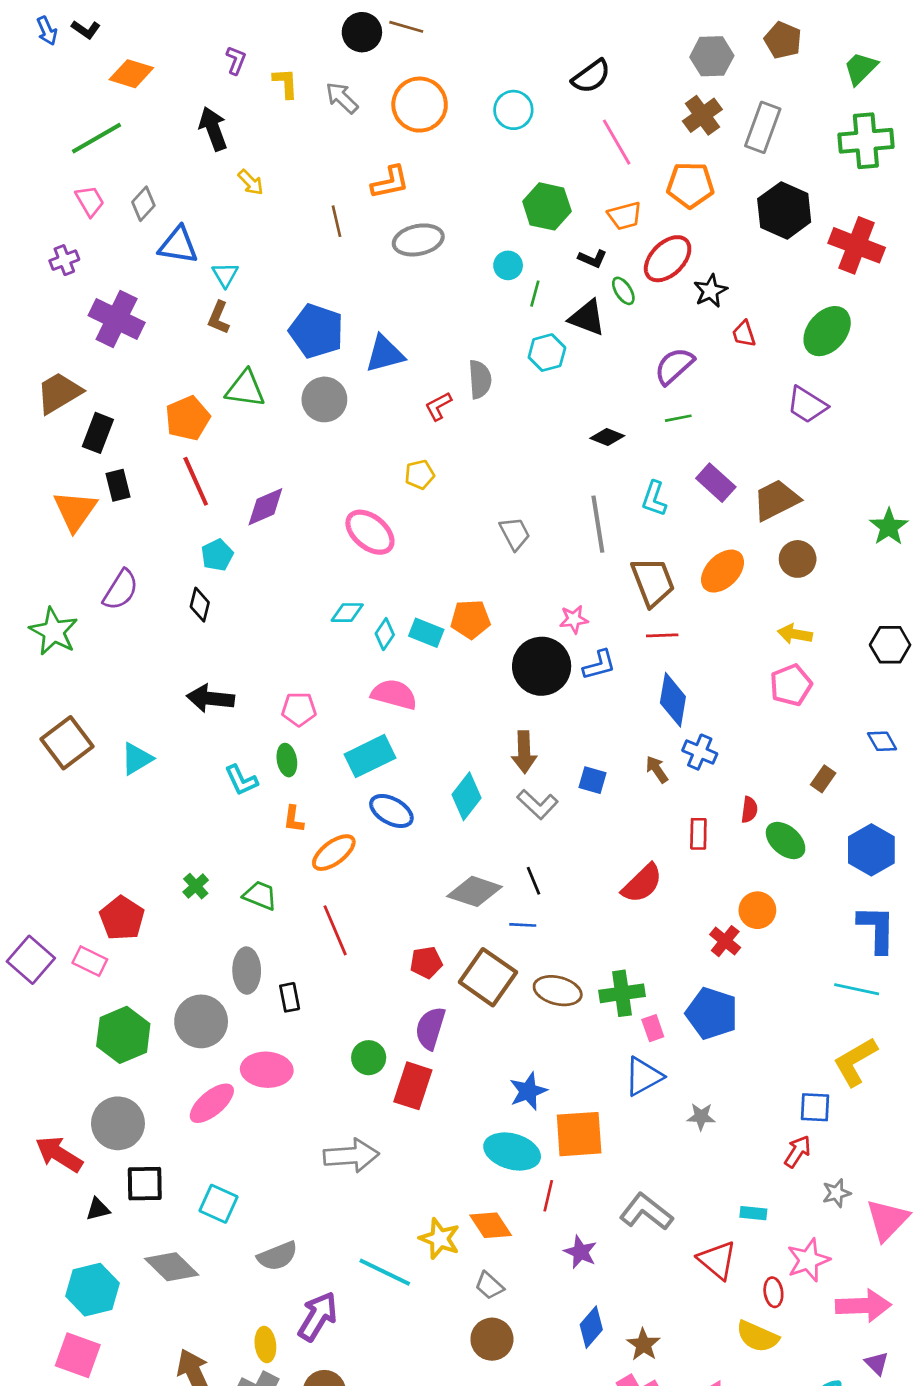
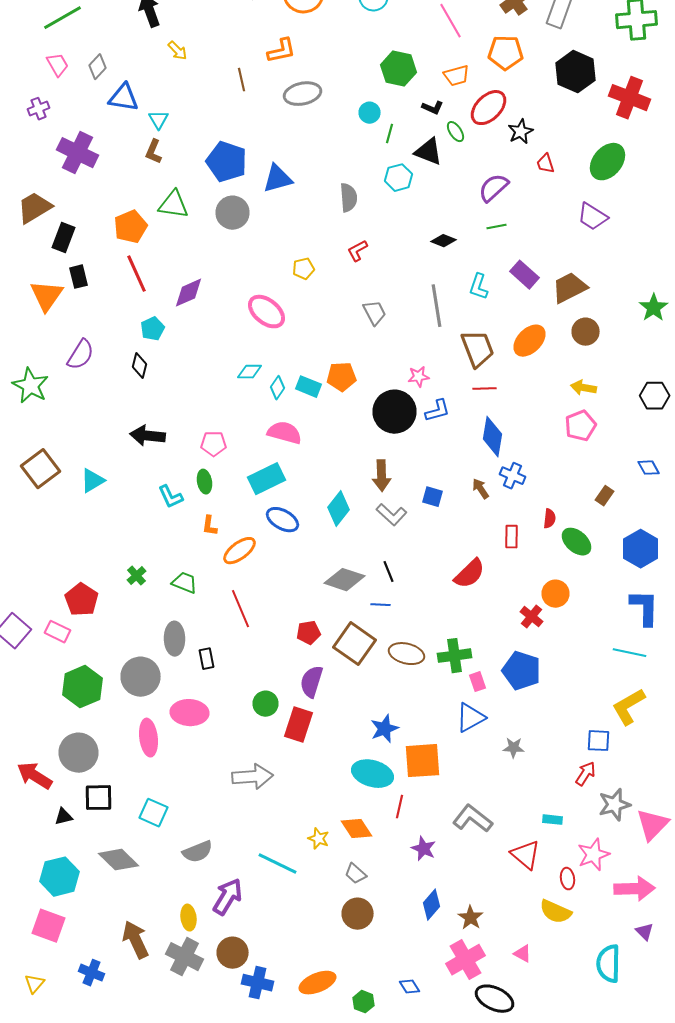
red L-shape: (438, 406) -> (358, 251), moved
pink ellipse: (212, 1103) -> (148, 738), turned -57
gray star: (836, 1193) -> (614, 805), size x1.5
yellow star: (440, 1239) -> (318, 839), size x0.7

